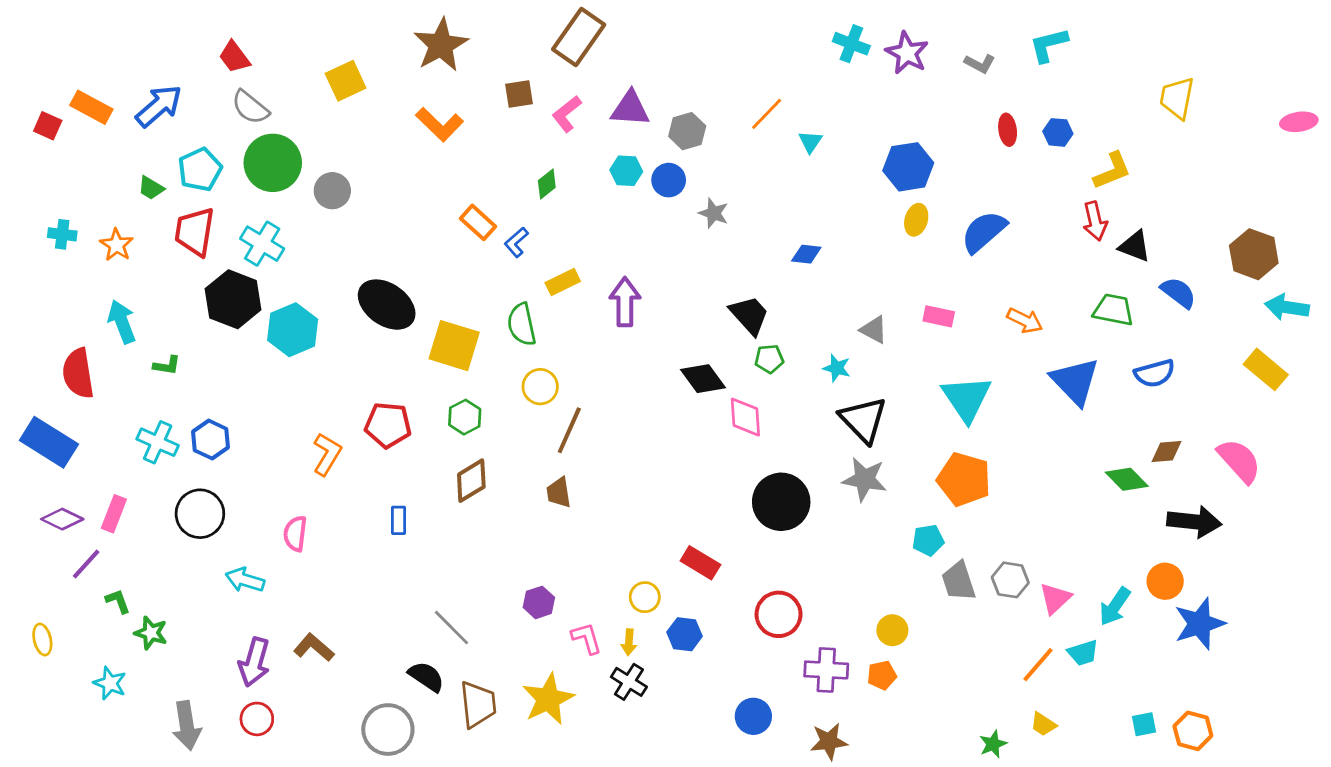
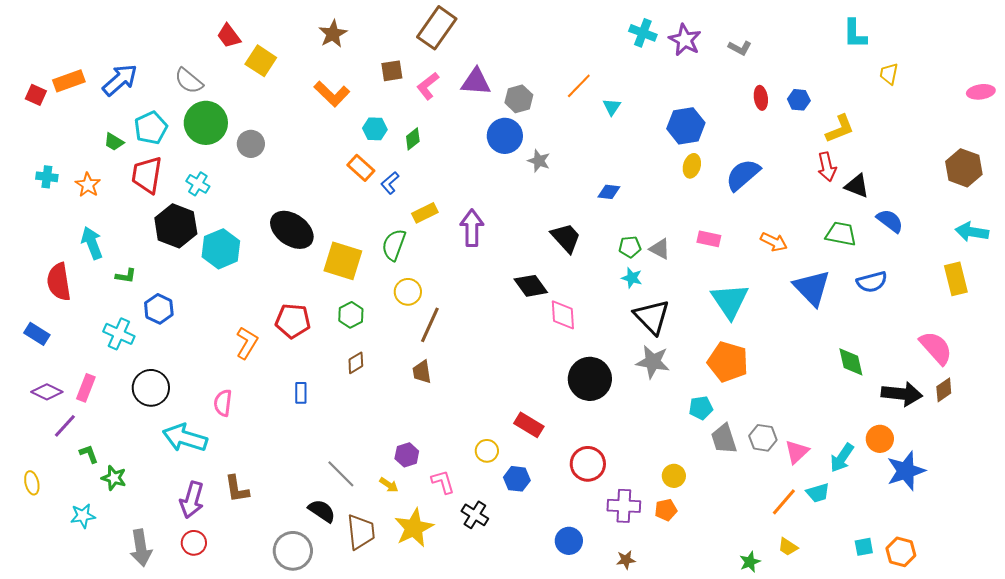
brown star: (441, 45) -> (333, 34), size x0.7
cyan L-shape: (1049, 45) -> (855, 34), moved, turned -76
red trapezoid: (234, 57) -> (229, 36), moved
yellow square: (346, 81) -> (261, 61), turned -32
yellow trapezoid: (1177, 98) -> (889, 74), size x0.7
orange rectangle: (91, 107) -> (69, 81), turned -48
cyan hexagon: (626, 171) -> (375, 129), moved
blue circle: (669, 180) -> (505, 136), size x1.4
cyan cross: (262, 244) -> (198, 184), size x0.7
brown hexagon: (1254, 254) -> (964, 168), moved
green semicircle: (522, 324) -> (394, 245), turned 32
green pentagon: (769, 359) -> (630, 247), moved
yellow rectangle: (1266, 369) -> (956, 279), turned 36
blue hexagon: (211, 440) -> (159, 309), moved
blue rectangle: (49, 442) -> (37, 334), size x0.6
brown diamond: (1166, 451) -> (944, 390), moved, turned -30
green diamond: (1127, 479) -> (851, 362), turned 32
brown diamond: (471, 481) -> (356, 363), size x0.7
cyan arrow: (245, 580) -> (185, 438), size x1.5
yellow arrow: (629, 642) -> (389, 485), moved, turned -60
brown L-shape: (314, 647) -> (237, 489), turned -140
cyan star: (110, 683) -> (83, 516), turned -30
brown star: (829, 741) -> (626, 560), size x0.7

